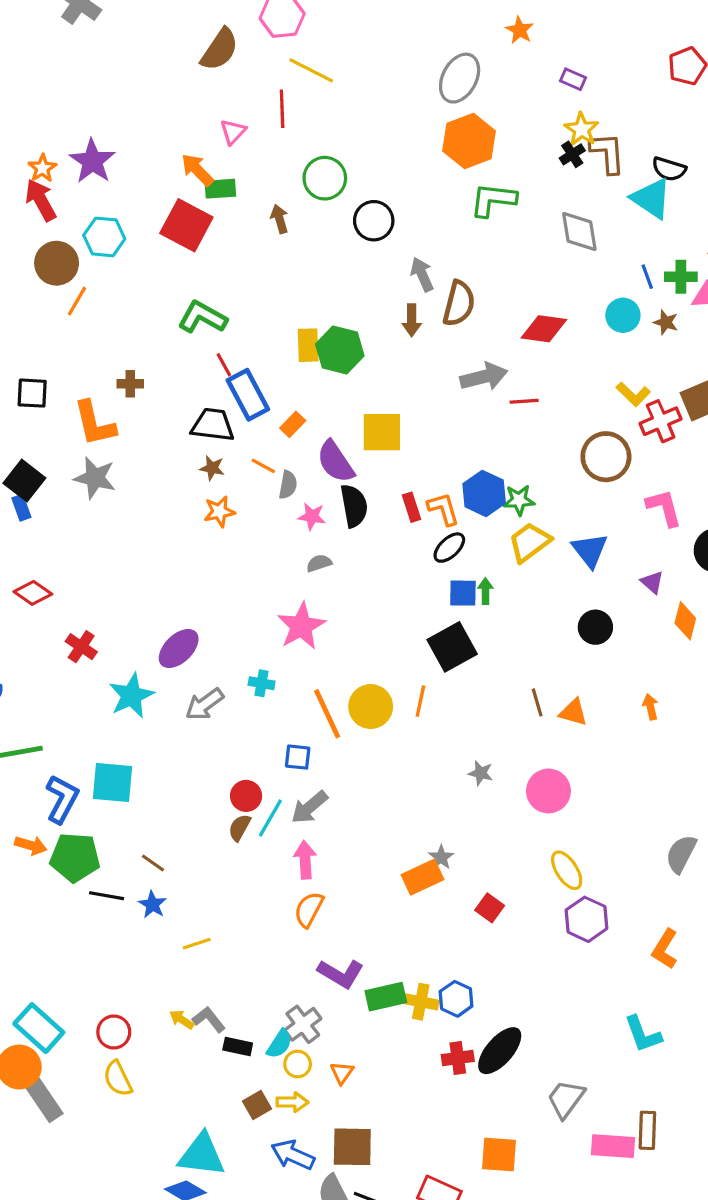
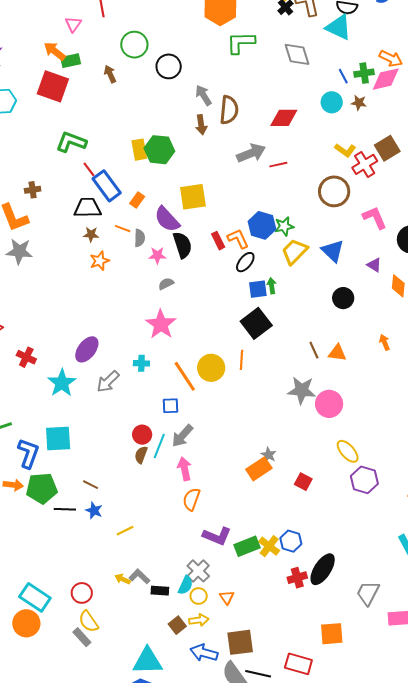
gray star: (481, 773) -> (302, 390), moved, size x1.8
yellow cross: (421, 1002) -> (269, 546), turned 35
gray rectangle: (43, 1099) -> (82, 637), moved, size x0.7

